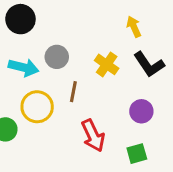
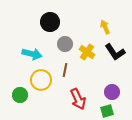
black circle: (20, 19) -> (50, 22), moved
gray circle: (57, 57) -> (65, 44), moved
purple circle: (141, 111) -> (112, 92), moved

